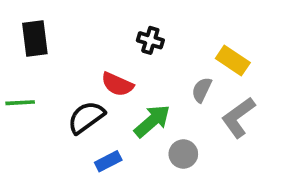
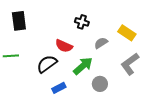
gray semicircle: (202, 90) -> (101, 43), moved, turned 32

